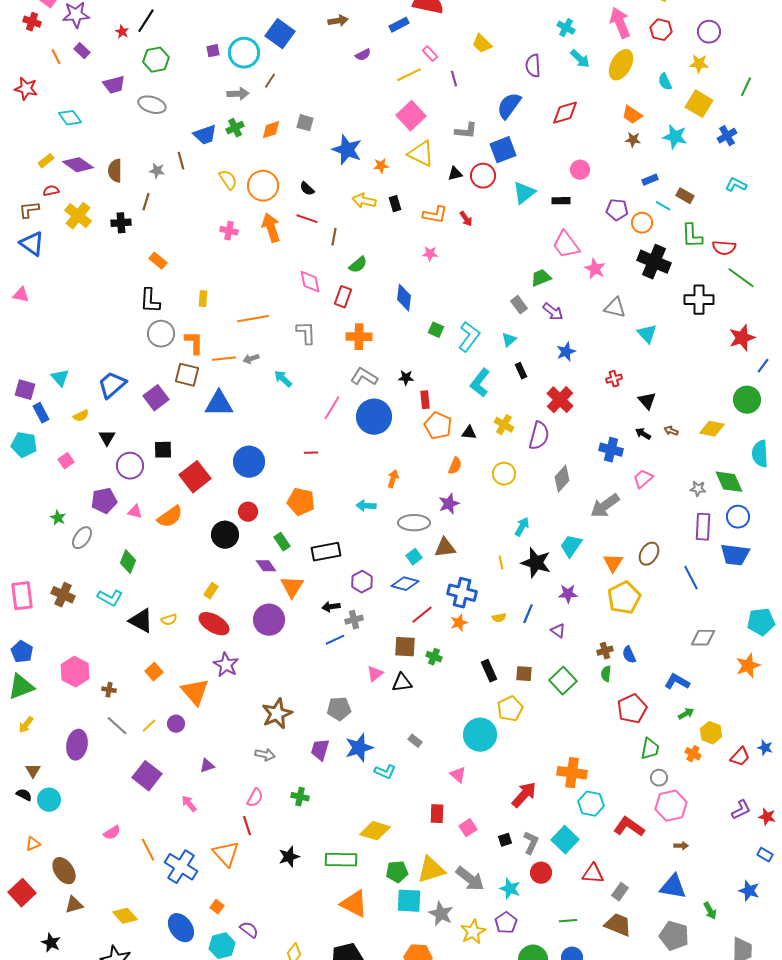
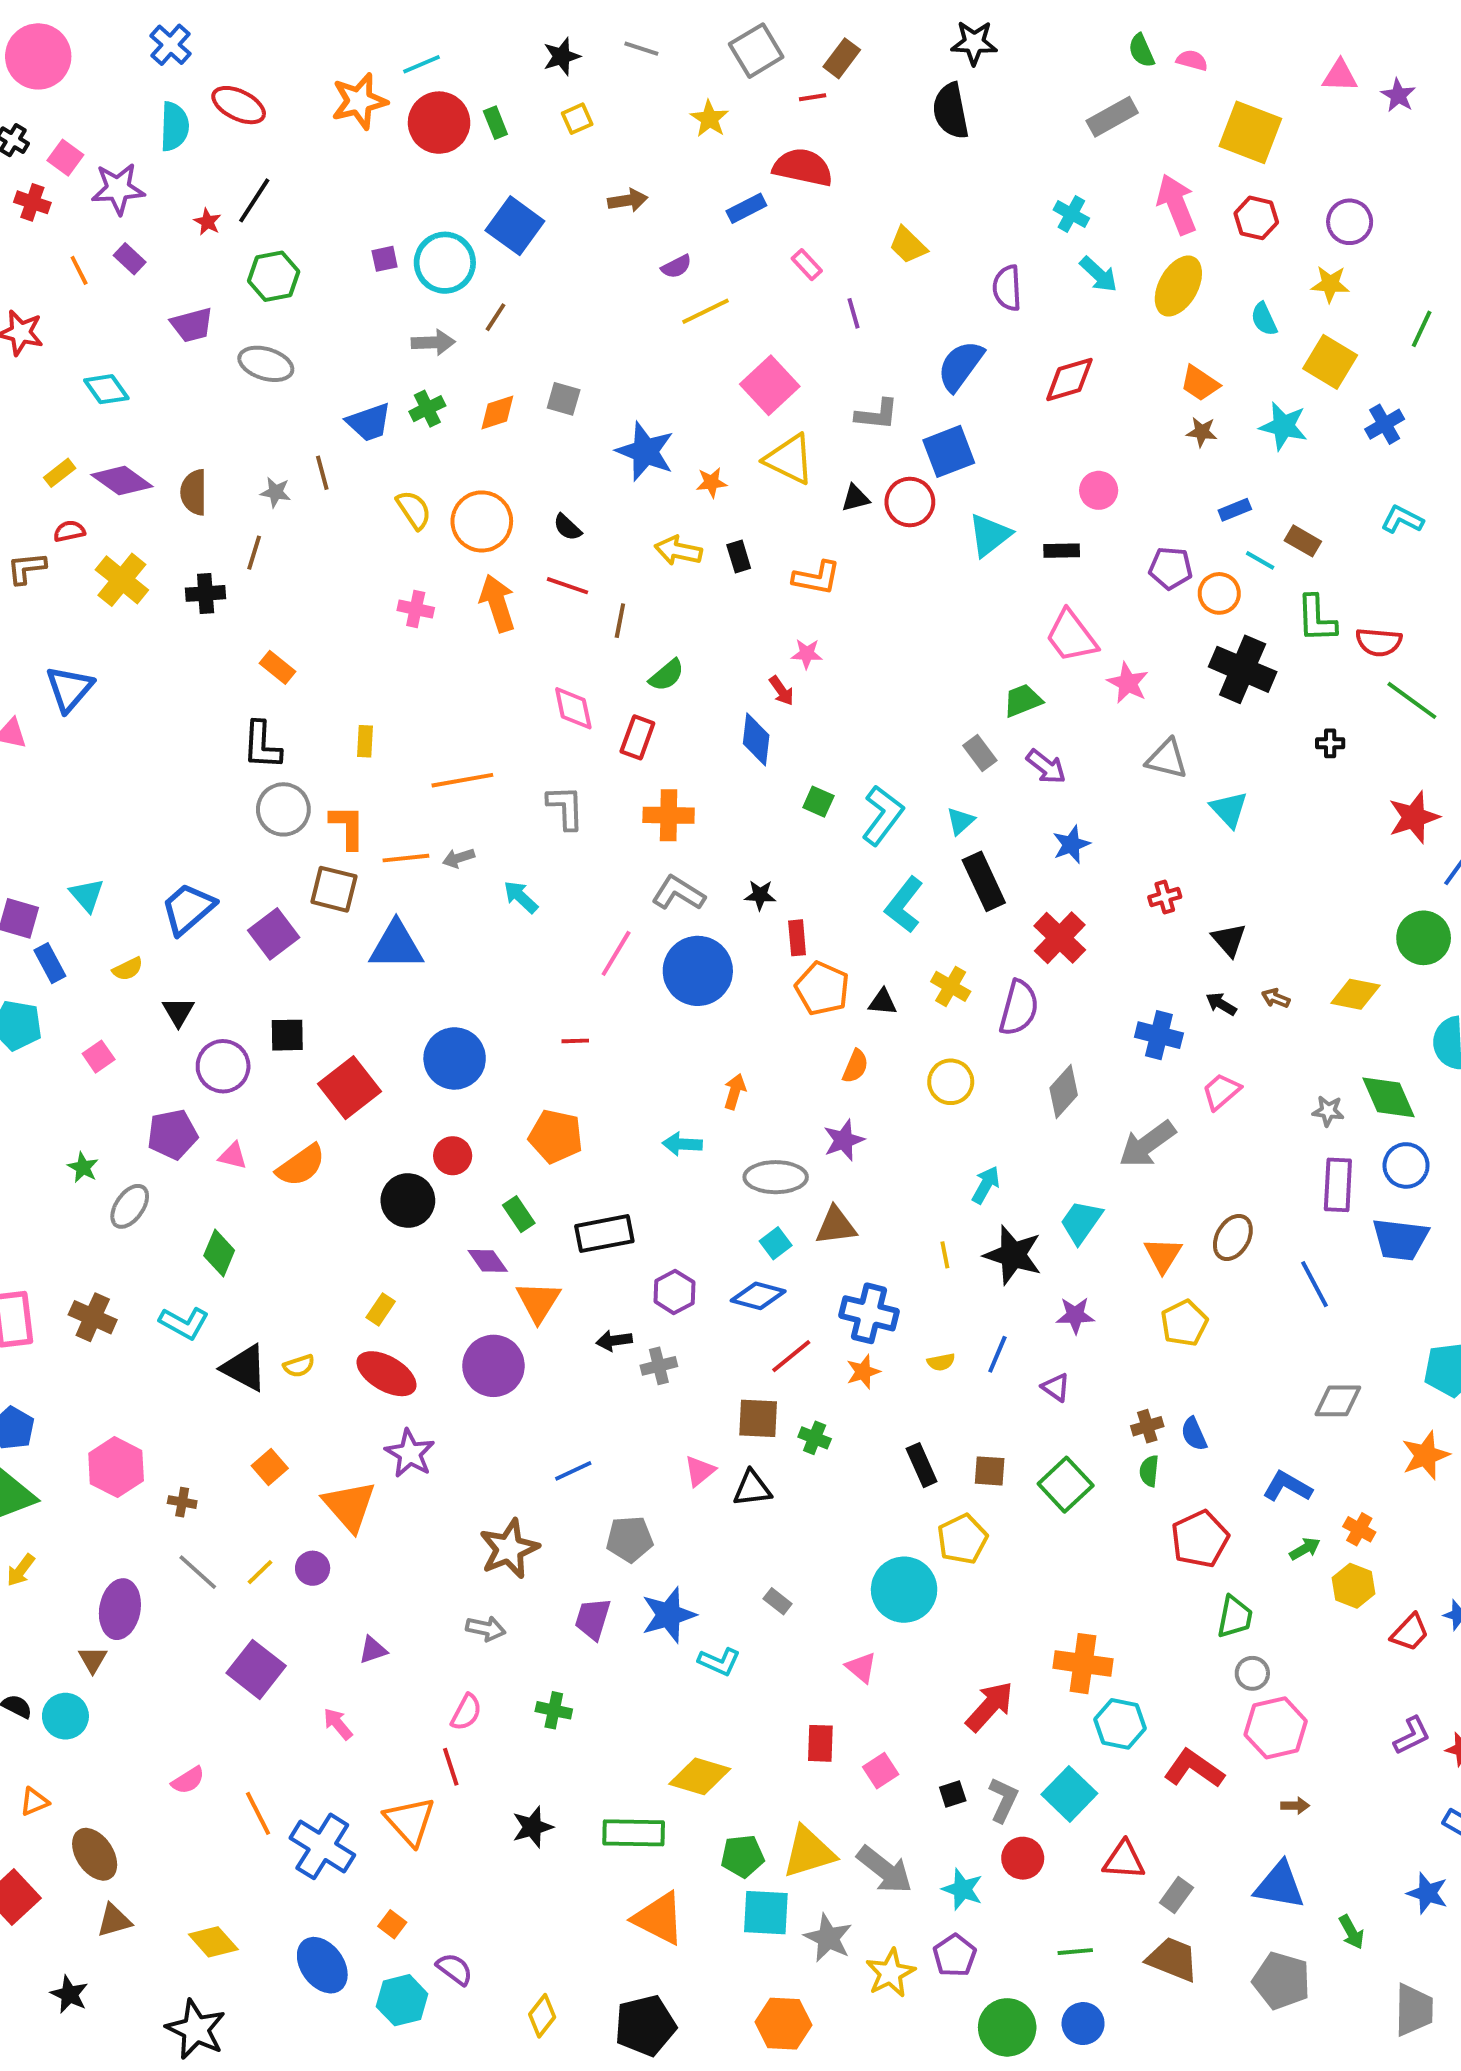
yellow line: (409, 75) -> (706, 311), moved
red arrow: (466, 219) -> (781, 691), moved
blue triangle: (32, 244) -> (69, 689), moved, turned 36
black cross: (699, 300) -> (1330, 743), size x0.5
black rectangle: (521, 371) -> (984, 881), size x1.8
yellow pentagon: (624, 598) -> (1184, 1323), size x0.7
blue line: (335, 640) -> (573, 1471), moved
orange cross: (693, 754) -> (1359, 1529), moved
brown triangle: (33, 771) -> (93, 1660), moved

